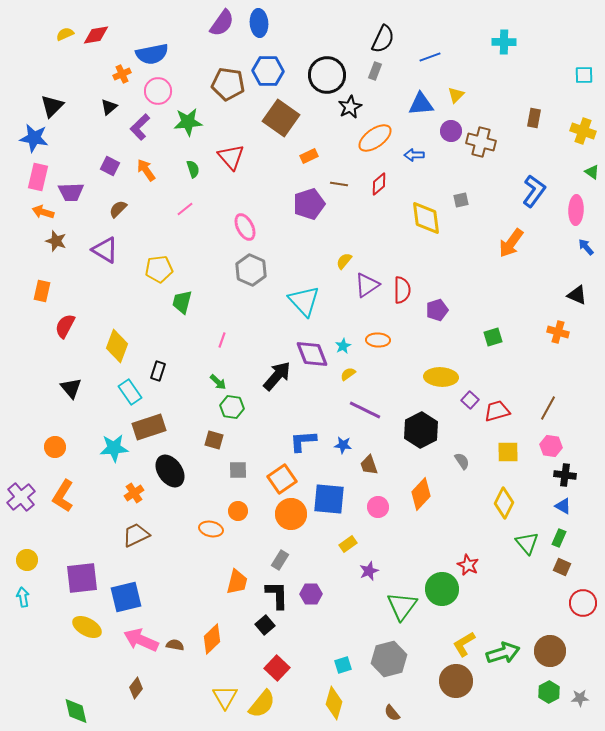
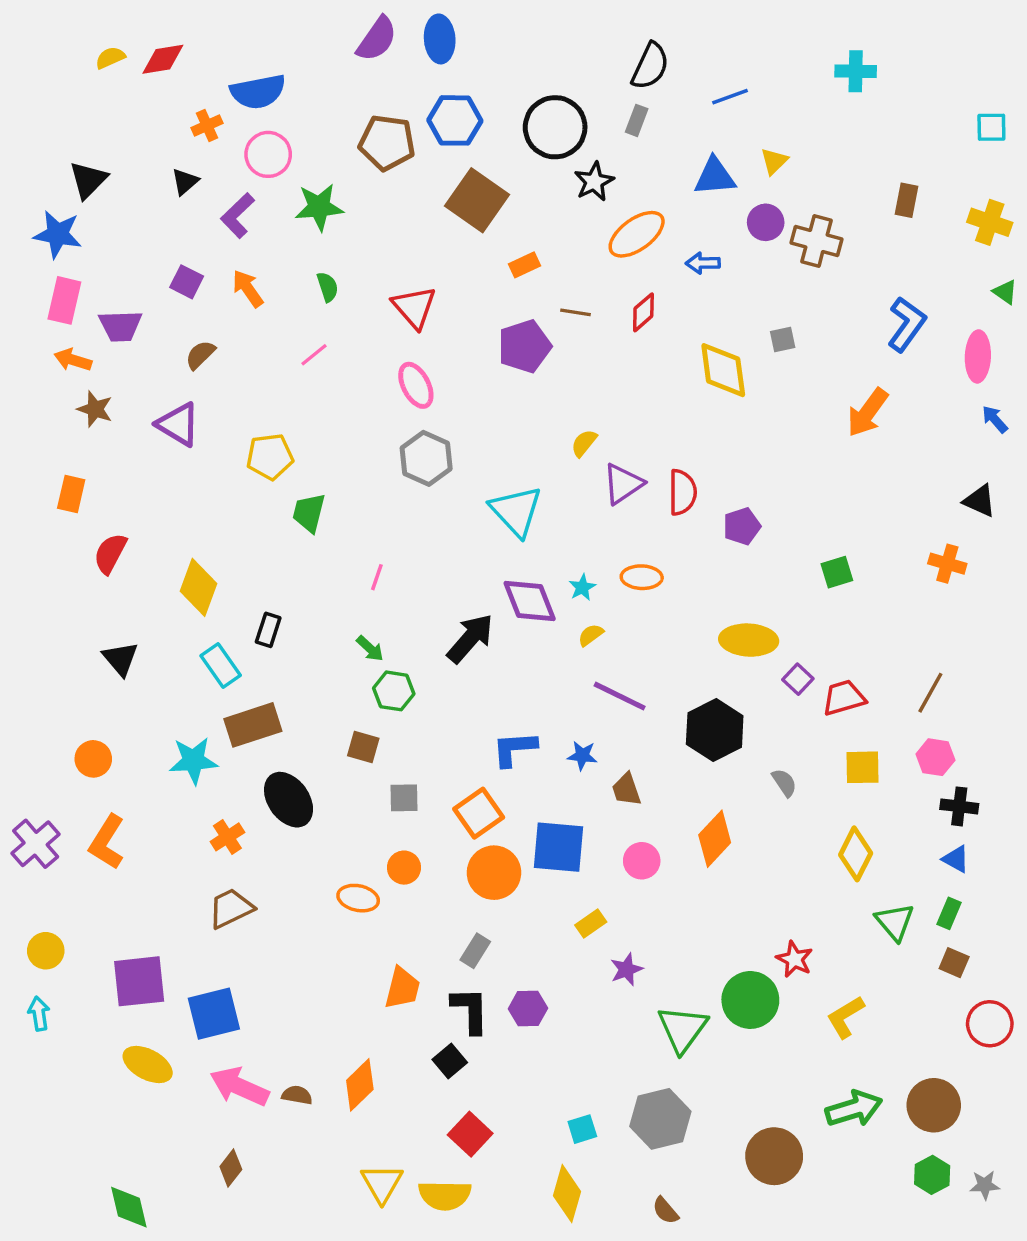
red triangle: (231, 157) -> (414, 307), moved
yellow L-shape: (464, 644) -> (845, 1017), moved
yellow semicircle: (262, 704) -> (445, 1195), turned 52

